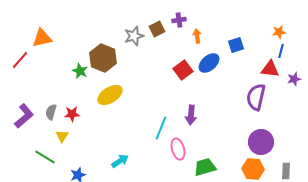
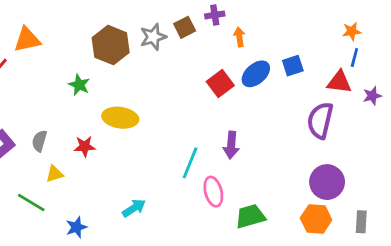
blue square: (236, 45) -> (293, 66), moved
brown hexagon: (103, 58) -> (111, 45), moved
yellow ellipse: (110, 95) -> (120, 118), turned 40
red star: (72, 114) -> (85, 146), moved
yellow triangle: (62, 136) -> (55, 174), turned 40

